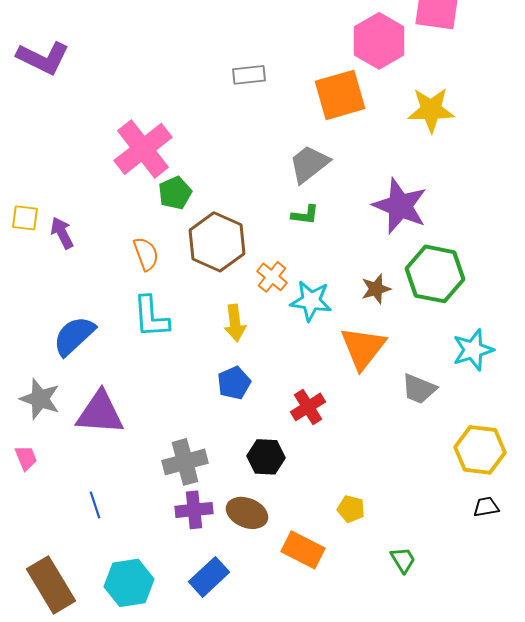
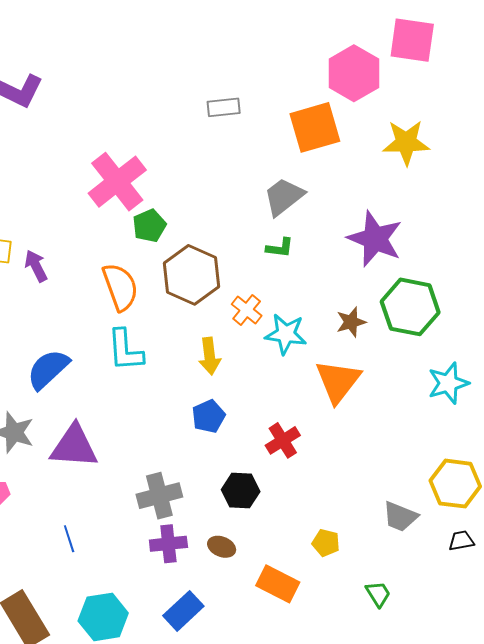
orange semicircle: (146, 254) -> (120, 287), size x1.4
gray trapezoid: (419, 389) -> (400, 517), moved
brown ellipse: (247, 513) -> (222, 547), size x0.7

